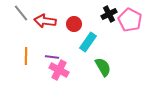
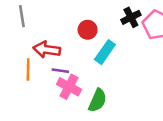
gray line: (21, 13) -> (22, 16), turned 30
red arrow: (45, 21) -> (47, 50), moved
green semicircle: (103, 67) -> (97, 100), moved, turned 54

